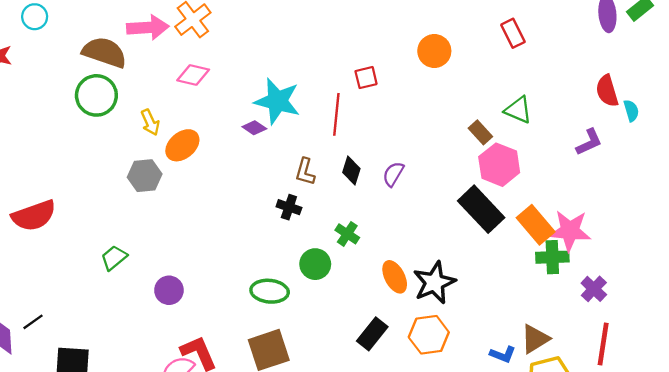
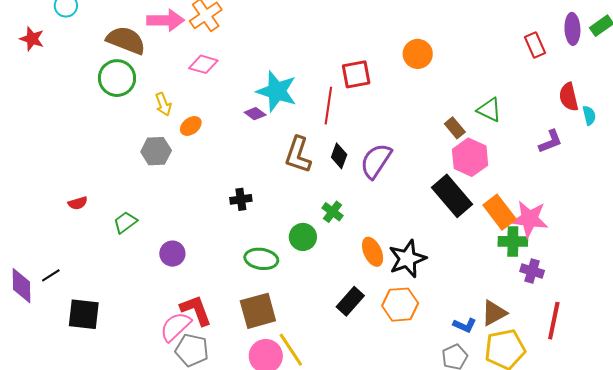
red rectangle: (513, 33) -> (535, 45), moved
red square: (366, 78) -> (356, 74), size x1.4
orange ellipse: (182, 145) -> (191, 126), size x0.7
brown L-shape: (305, 172) -> (298, 155), size x1.5
purple semicircle: (393, 174) -> (376, 161), size x1.6
black cross: (289, 207) -> (241, 199), moved, turned -30
red semicircle: (34, 216) -> (78, 203), moved, size x0.5
purple cross: (594, 289) -> (532, 271), moved, turned -30

